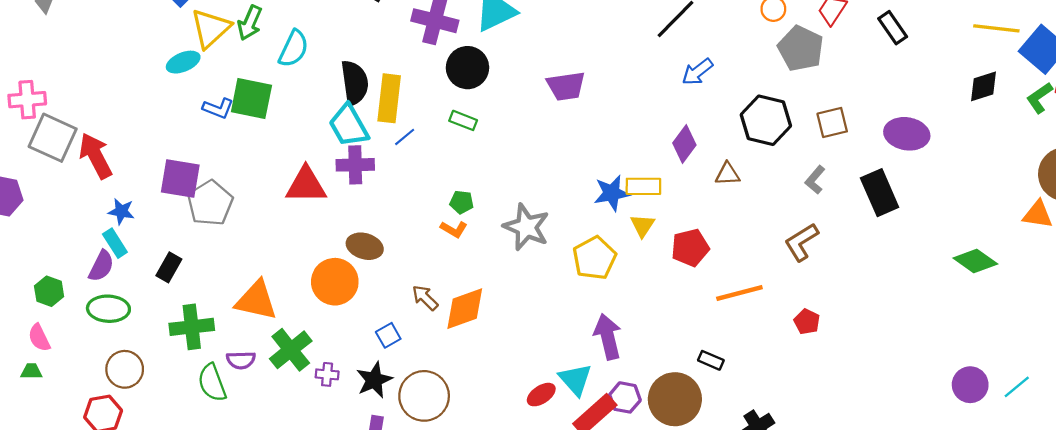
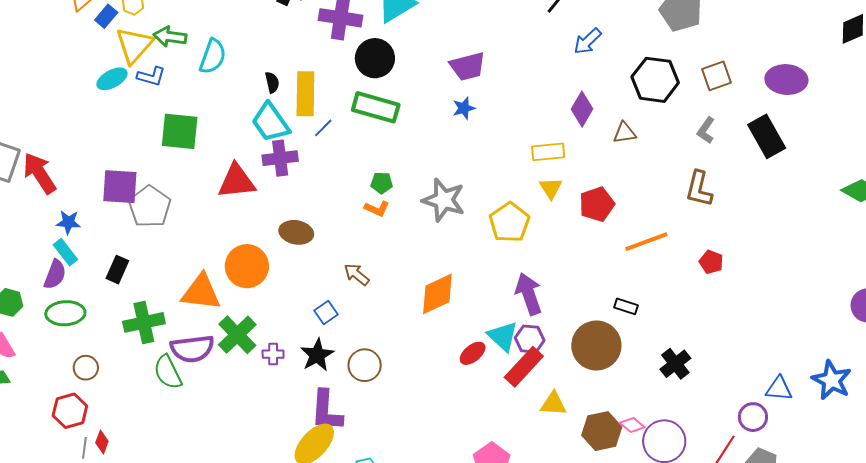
green arrow: (250, 23) -> (170, 37), turned 80
black semicircle: (355, 83) -> (272, 82), size x0.5
green square: (251, 98) -> (180, 131), moved
blue L-shape: (218, 108) -> (151, 76), moved
green rectangle: (463, 120) -> (376, 107), size x1.8
blue star: (612, 193) -> (464, 108), moved, size x0.7
brown L-shape: (801, 242) -> (699, 189), turned -39
orange circle: (335, 282) -> (247, 266), moved
orange diamond: (465, 309) -> (437, 294), moved
purple semicircle: (241, 360) -> (192, 349), size x1.6
brown circle: (125, 369) -> (86, 368), size x0.7
brown circle: (424, 396) -> (365, 365), size x0.7
purple hexagon: (625, 397) -> (530, 339), moved

